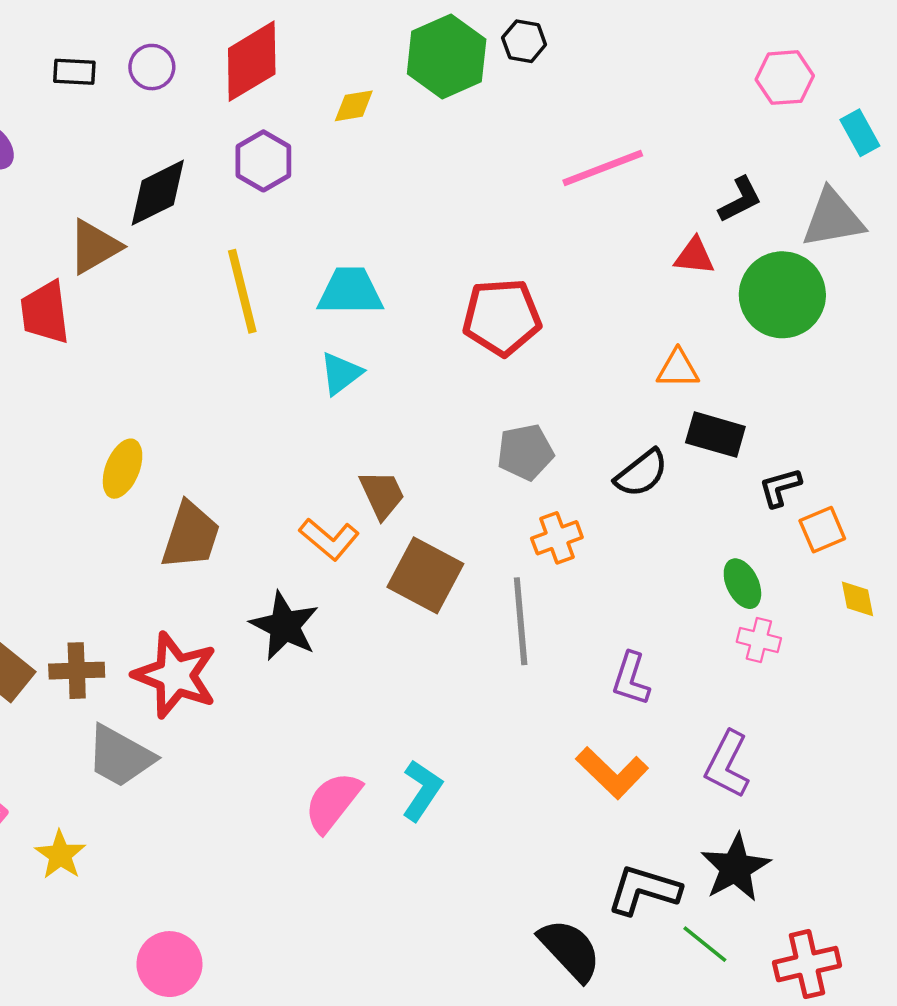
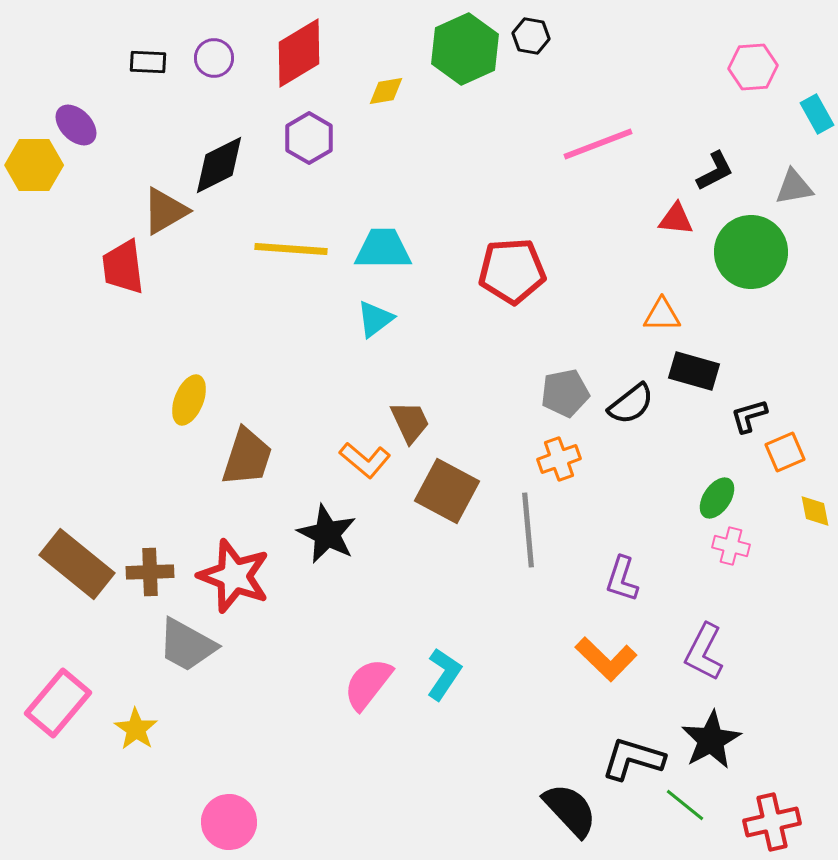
gray triangle: (833, 218) -> (794, 187), size x0.7
yellow line: (242, 291) -> (291, 249), turned -72
gray pentagon: (525, 452) -> (565, 393), moved
green ellipse: (742, 584) -> (717, 498), turned 60

